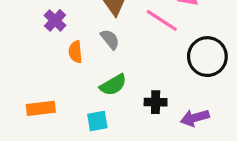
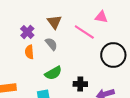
purple cross: (55, 20) -> (27, 32), moved

